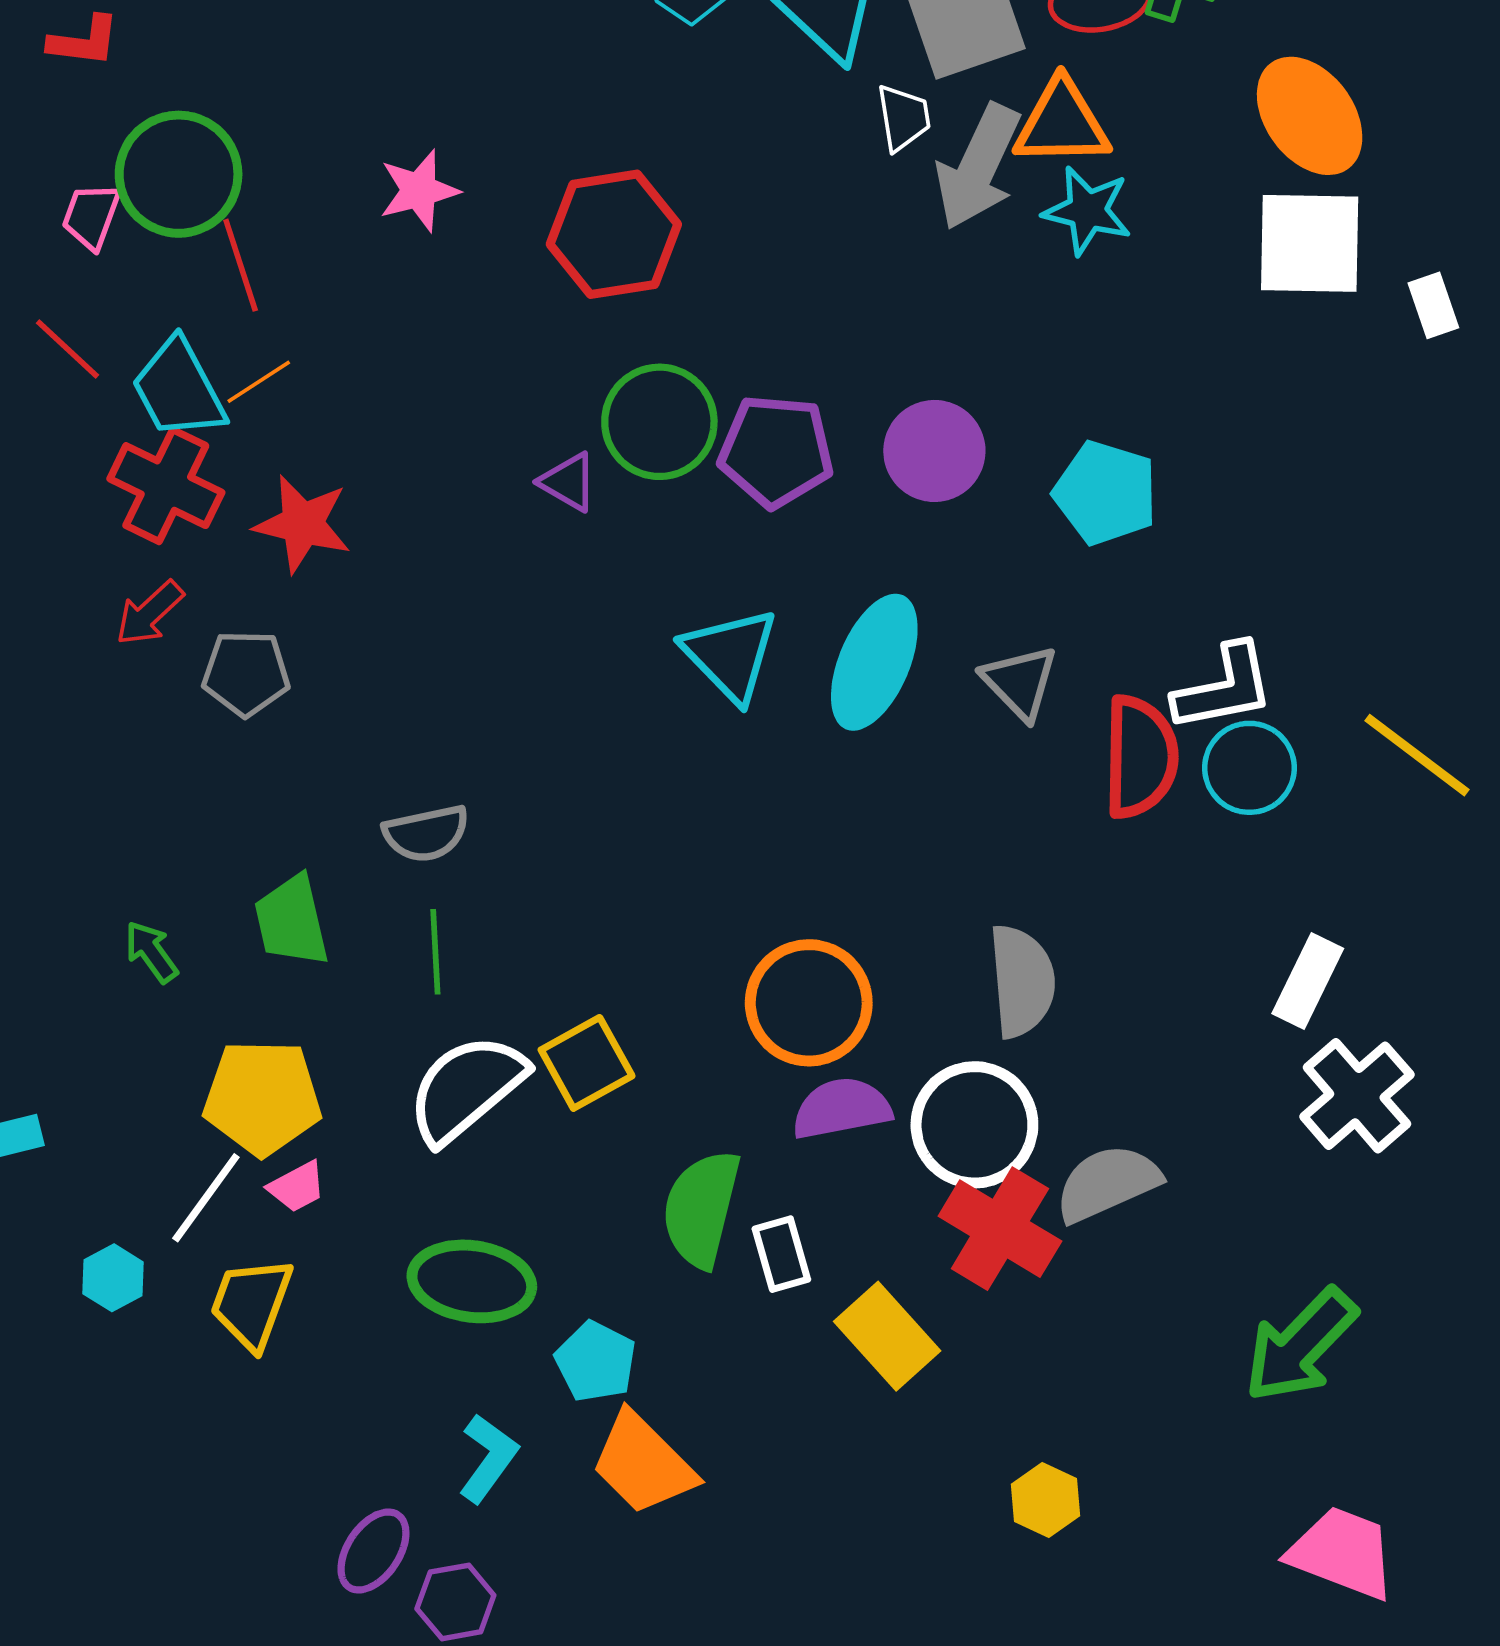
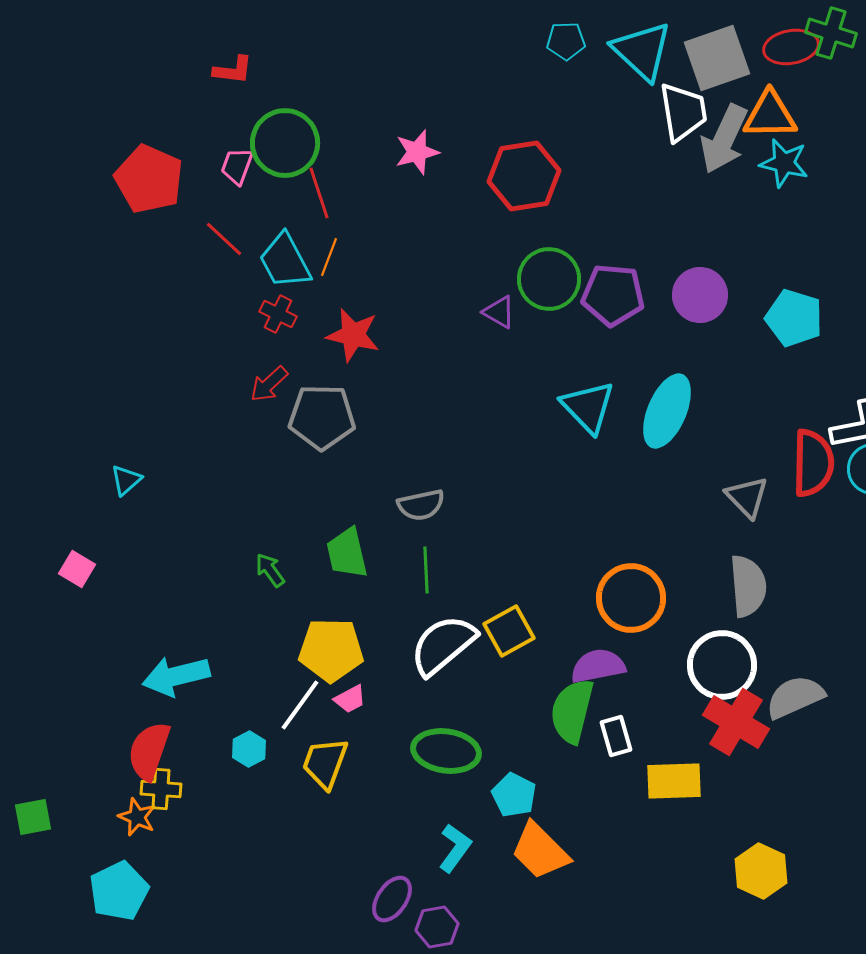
white trapezoid: (903, 118) -> (683, 112), size x1.6
orange line: (259, 382) -> (329, 257), turned -36
red cross: (166, 486) -> (278, 314), size x0.6
gray pentagon: (246, 673) -> (322, 417), size x1.4
gray triangle: (1020, 682) -> (747, 497), moved
purple semicircle: (842, 1108) -> (598, 666), moved
yellow rectangle: (887, 1336) -> (674, 781), turned -50
yellow hexagon: (1045, 1500) -> (761, 871), size x1.4

